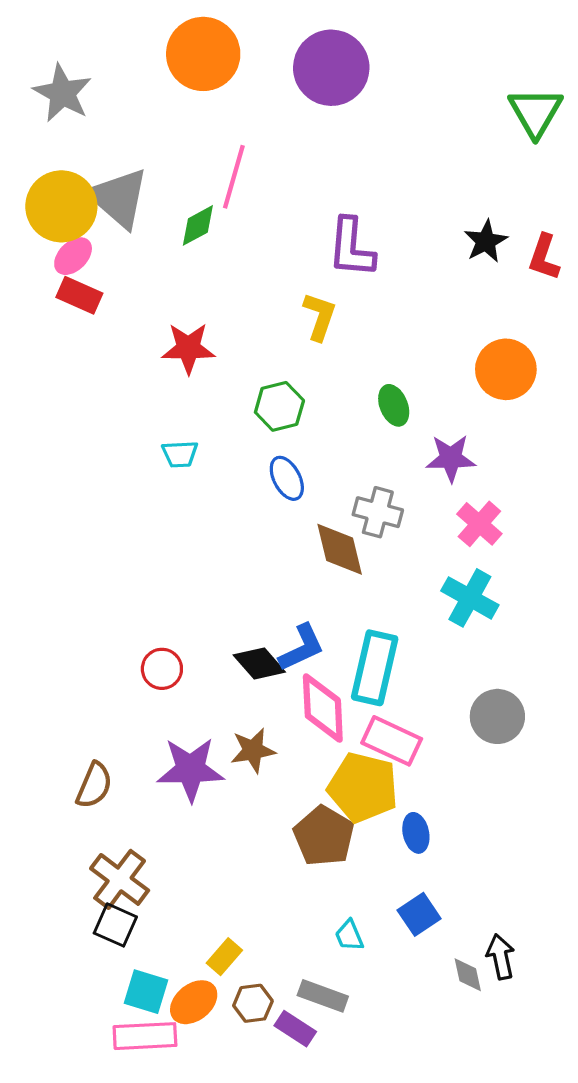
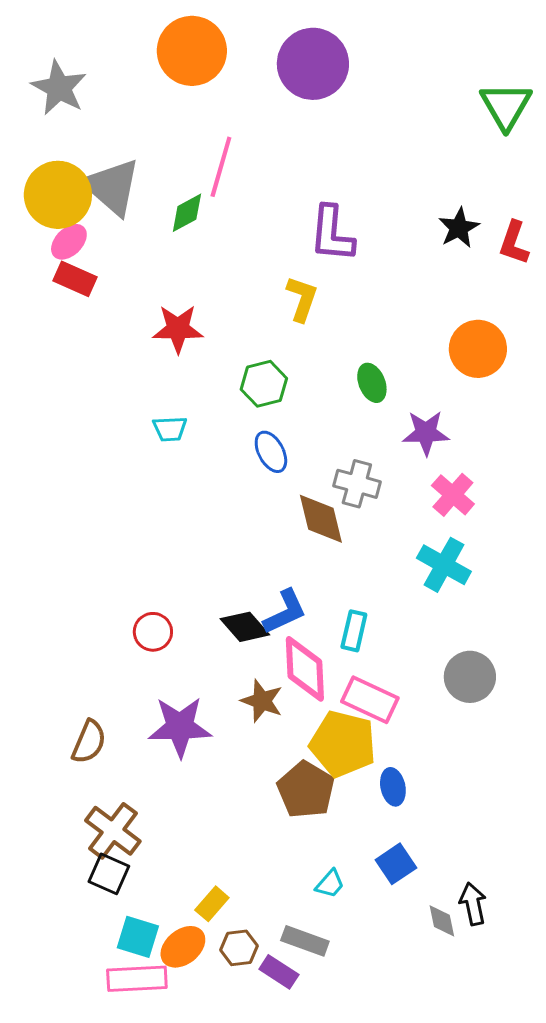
cyan rectangle: (375, 668) -> (354, 631), size x0.6
brown star: (253, 750) -> (262, 701), moved, turned 30
cyan trapezoid: (349, 936) -> (330, 884), turned -116

